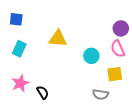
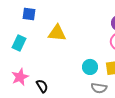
blue square: (16, 19) -> (29, 14), moved
cyan circle: (91, 56) -> (90, 67), moved

